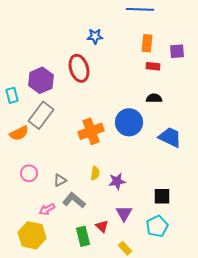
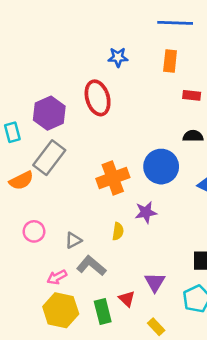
orange rectangle: (147, 43) -> (170, 61), moved
purple star: (117, 181) -> (146, 212), moved
yellow hexagon: (32, 235) -> (61, 310), moved

